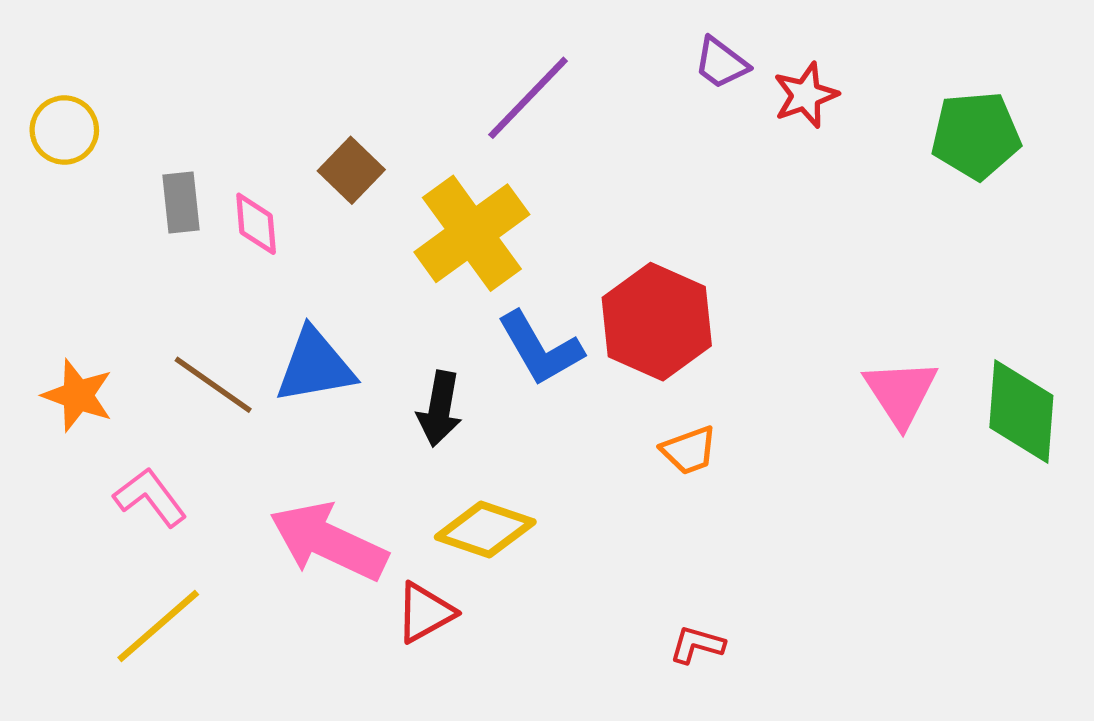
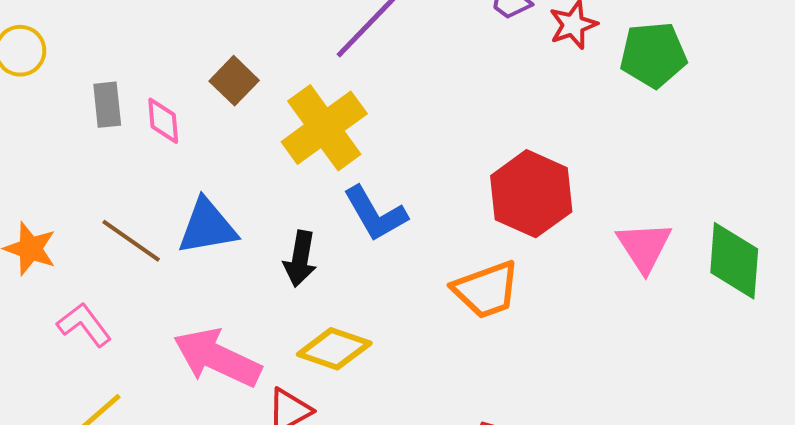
green pentagon: (976, 135) -> (653, 55), moved
red hexagon: (657, 322) -> (531, 194), moved
orange trapezoid: (689, 450) -> (486, 290), size x1.6

